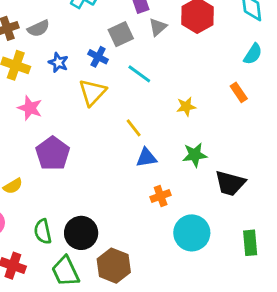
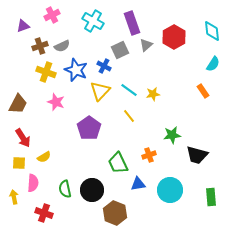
blue star: (58, 63) -> (76, 70), size x1.6
cyan line: (139, 74) -> (129, 90), moved
yellow star: (186, 107) -> (153, 94), moved
purple pentagon: (53, 153) -> (89, 128), moved
blue triangle: (146, 158) -> (138, 184), moved
orange cross: (161, 196) -> (149, 155), moved
green trapezoid: (65, 271) -> (118, 163), moved

